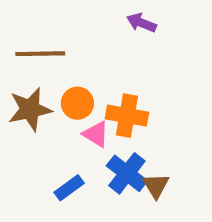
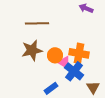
orange circle: (77, 103) -> (55, 55), moved
blue cross: (127, 173) -> (74, 71), moved

